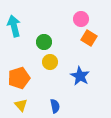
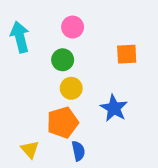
pink circle: (81, 19) -> (73, 27), moved
orange square: (89, 38) -> (127, 54), turned -35
orange pentagon: (19, 78) -> (63, 122), moved

